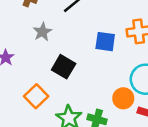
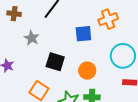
orange circle: (123, 98) -> (87, 71), moved

